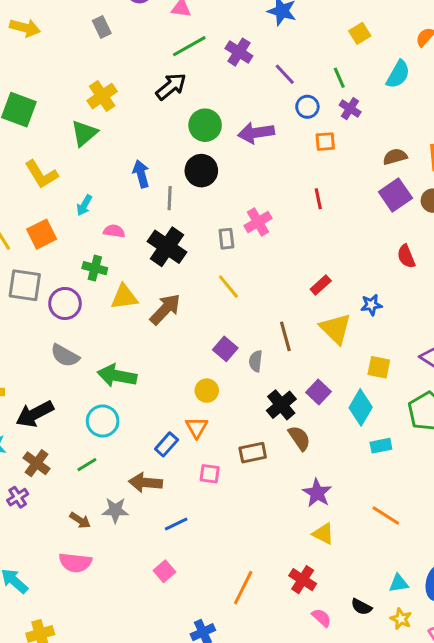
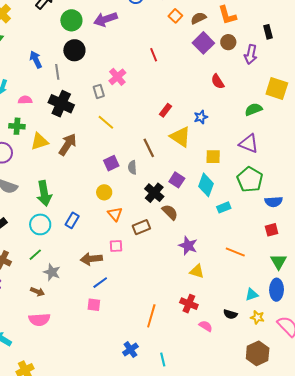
orange square: (325, 142) -> (175, 16), moved, turned -32
purple square: (225, 349) -> (111, 163), turned 35
green arrow: (117, 376) -> (44, 193), turned -100
orange triangle: (197, 427) -> (115, 214), moved
blue rectangle: (167, 444) -> (72, 220), moved
brown arrow: (146, 483) -> (91, 259), moved
gray star: (115, 510) -> (52, 272), moved, turned 30
pink square: (164, 571) -> (94, 305), moved, turned -32

